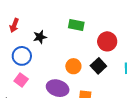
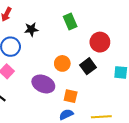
green rectangle: (76, 25) -> (70, 22), turned 49

